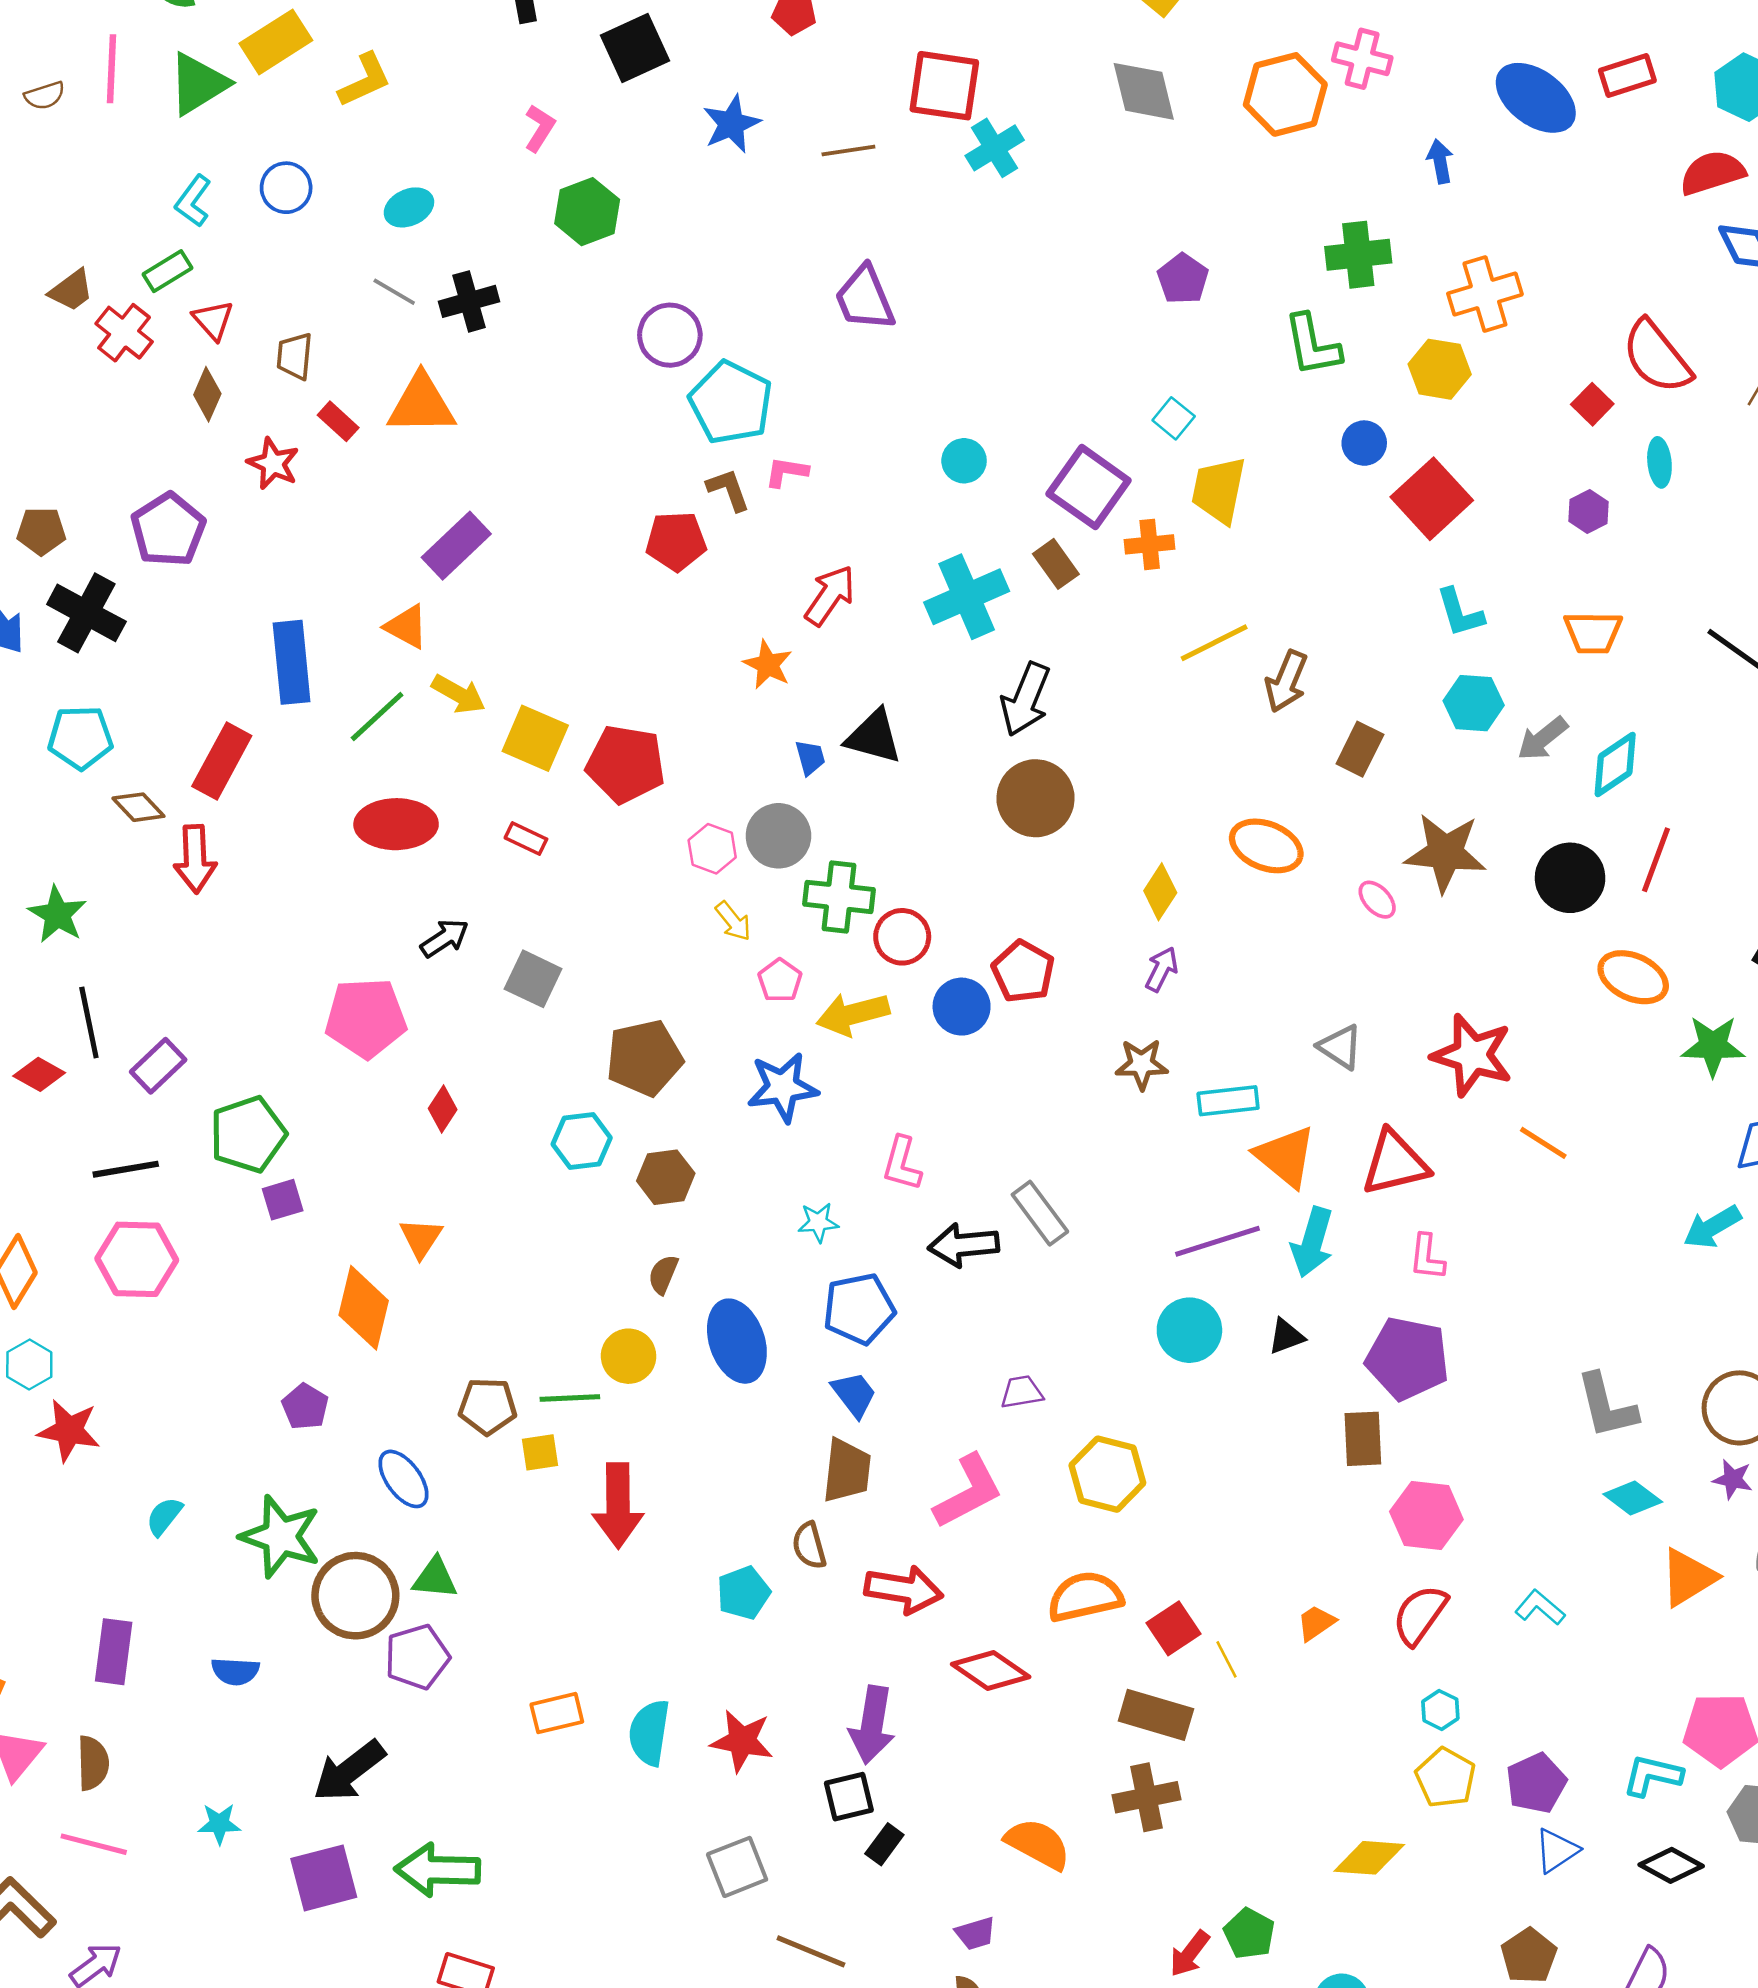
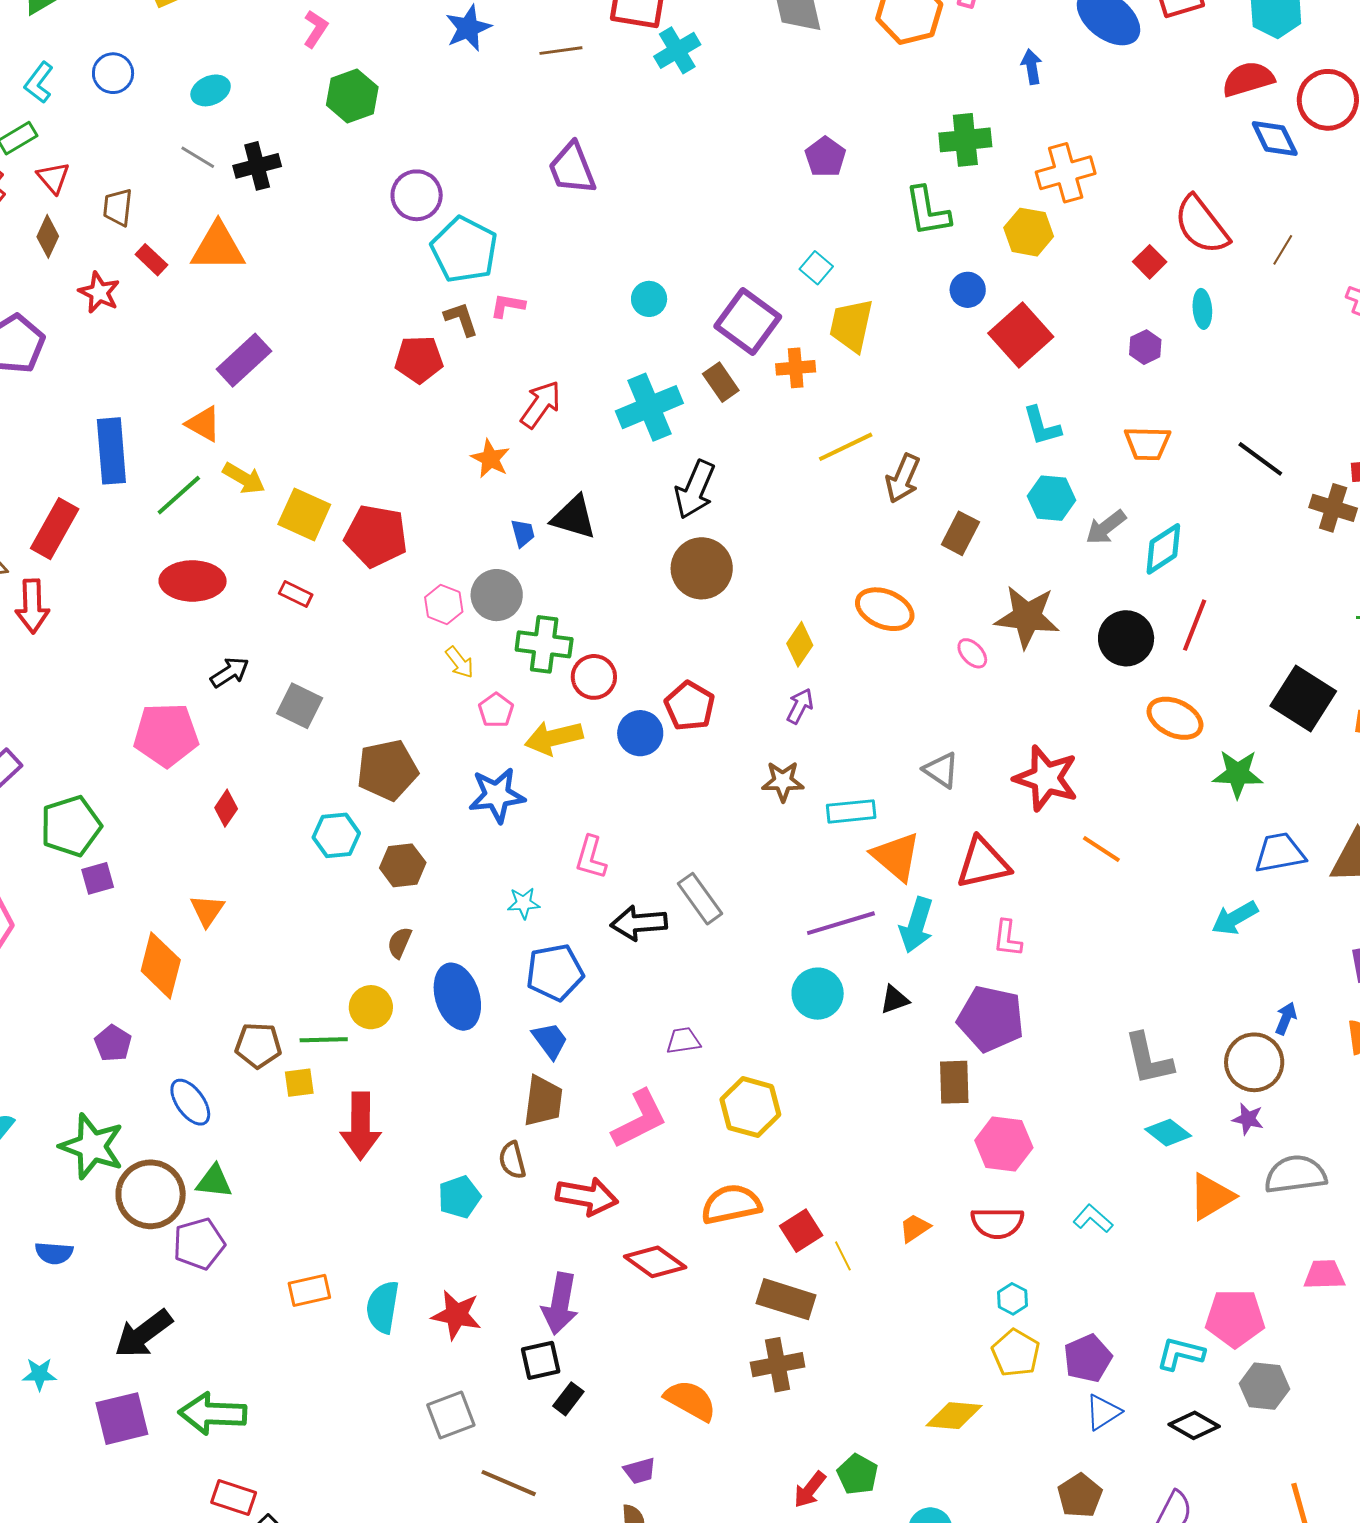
red semicircle: (1420, 1615) -> (997, 1223), turned -126

